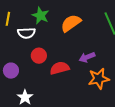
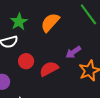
green star: (40, 16) -> (19, 22), turned 30

